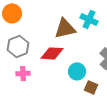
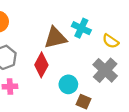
red diamond: (52, 53) -> (41, 65), turned -65

